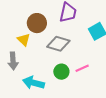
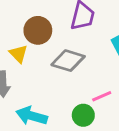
green circle: (61, 72) -> (83, 115), moved

